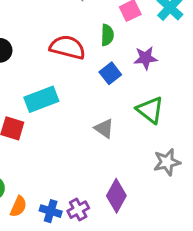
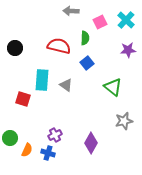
purple star: (145, 58) -> (128, 50), moved
cyan rectangle: (41, 99) -> (42, 80), turned -65
gray triangle: (104, 128) -> (66, 85), moved
purple cross: (78, 210) -> (55, 135), moved

